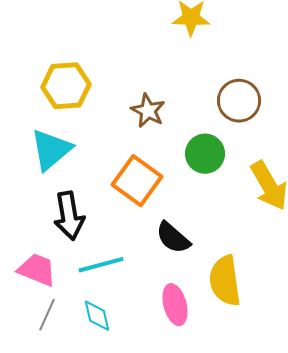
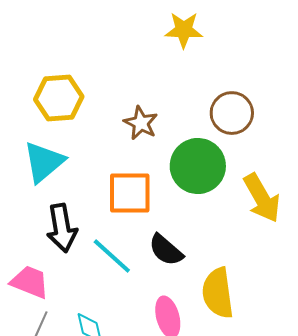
green circle: (205, 154) -> (198, 166), size x1.4
orange square: (137, 181) -> (130, 193), turned -36
cyan line: (101, 265) -> (112, 256), moved, turned 57

